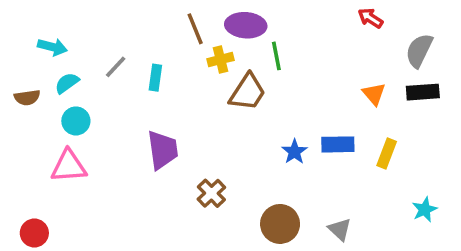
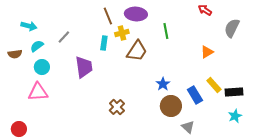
green line: (276, 56) -> (166, 31), moved
cyan rectangle: (155, 78) -> (104, 43), moved
black rectangle: (423, 92) -> (234, 92), moved
orange triangle: (374, 94) -> (207, 52), turned 40
blue rectangle: (338, 144) -> (195, 95), moved, turned 60
purple trapezoid: (163, 150) -> (84, 67), moved
yellow rectangle: (387, 154) -> (214, 85), turned -63
brown circle: (280, 224) -> (171, 106), moved

